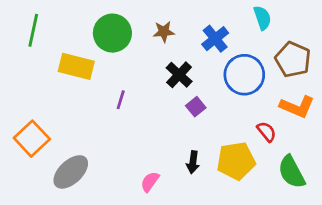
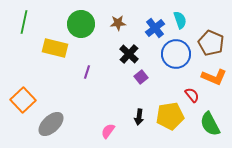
cyan semicircle: (262, 18) -> (180, 20), moved

